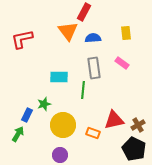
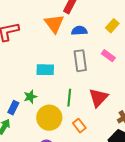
yellow rectangle: (126, 33) -> (112, 26), turned 48
green line: (83, 90) -> (69, 98), moved
red triangle: (114, 120) -> (98, 98), moved, turned -35
orange rectangle: (93, 133) -> (79, 126), turned 32

